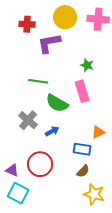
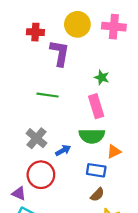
purple L-shape: (49, 43) -> (60, 53), turned 110
green semicircle: (57, 103) -> (92, 136), moved, turned -30
red circle: (40, 164) -> (41, 175), moved

